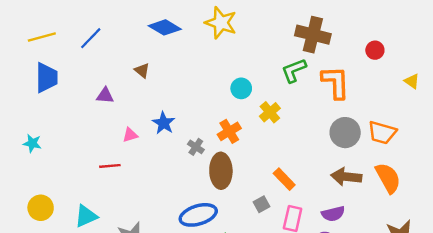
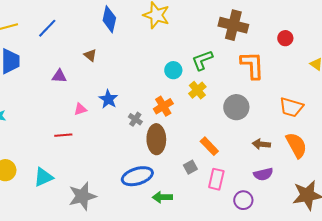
blue diamond: (165, 27) -> (109, 19), turned 72
green L-shape: (294, 70) -> (202, 60), moved
gray circle: (345, 133) -> (236, 107), moved
brown arrow: (346, 177) -> (261, 144), size x0.7
purple semicircle: (333, 214) -> (263, 174), moved

